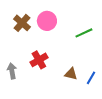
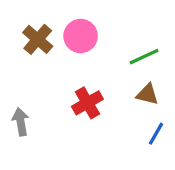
red cross: (39, 60) -> (87, 103), moved
brown triangle: (71, 74) -> (147, 94), moved

